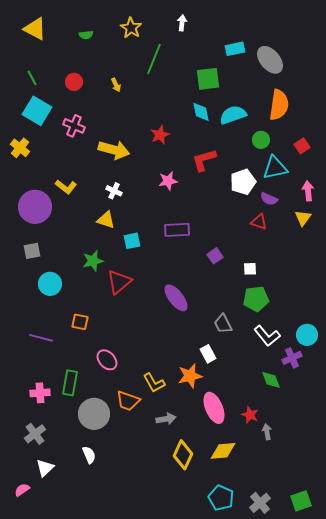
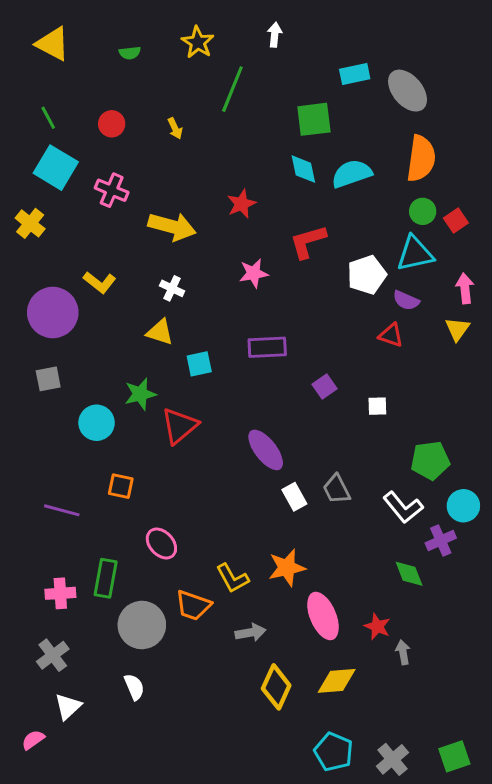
green circle: (261, 140) -> (423, 211), moved
cyan circle: (50, 284) -> (97, 423), moved
green pentagon: (256, 299) -> (430, 460), moved
white rectangle: (208, 354) -> (294, 497), moved

